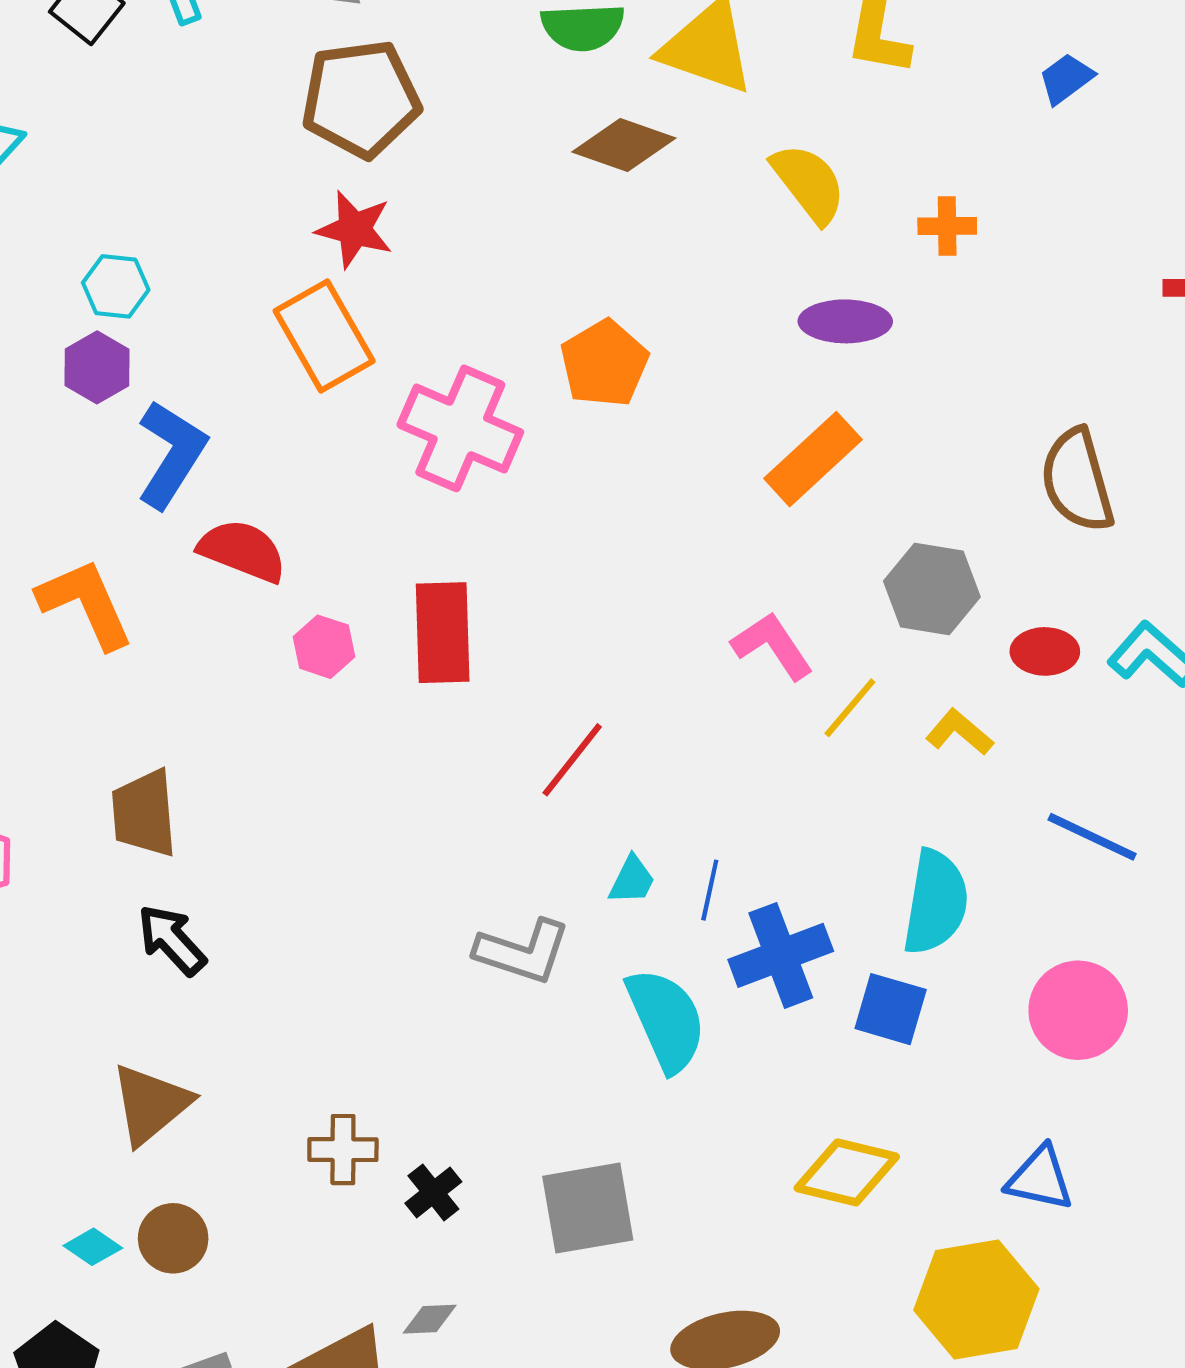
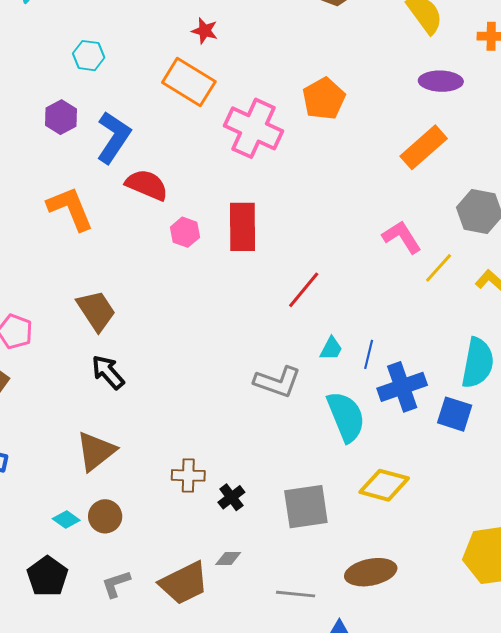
red star: (354, 229) -> (205, 31), size x0.7
orange rectangle: (324, 336) -> (189, 82), turned -30
purple hexagon: (97, 367) -> (61, 117), moved
brown trapezoid: (144, 813) -> (96, 311), turned 150
yellow diamond: (847, 1172) -> (384, 485), moved

